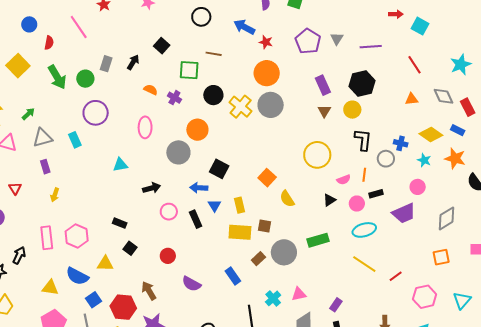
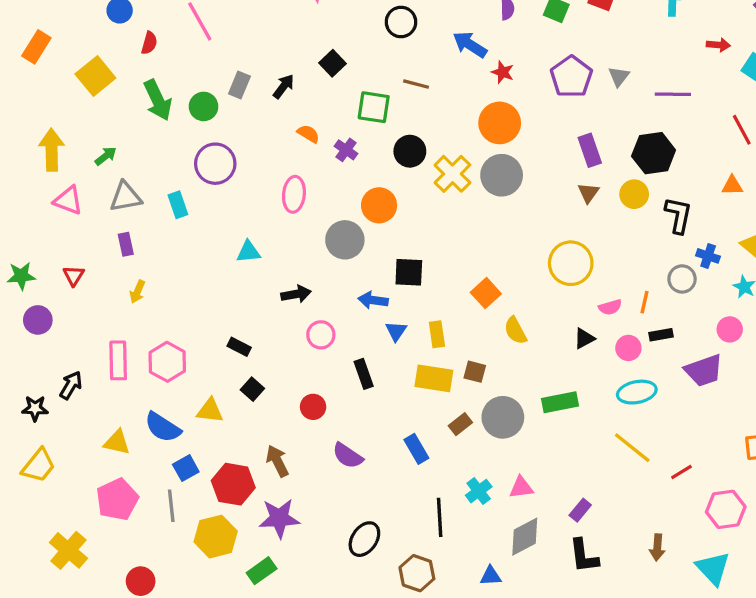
black L-shape: (363, 140) -> (678, 215), moved
black square: (219, 169) -> (409, 272), turned -30
black rectangle: (196, 219) -> (364, 374), moved

